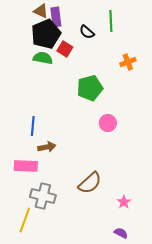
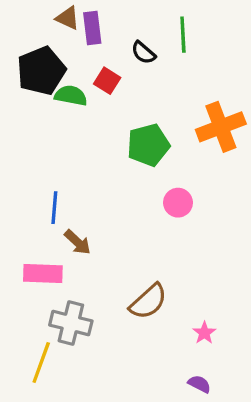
black pentagon: (46, 34) -> (41, 71), moved
orange cross: (128, 62) -> (221, 127), moved, size x1.8
brown arrow: (47, 147) -> (77, 242), turned 54

